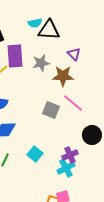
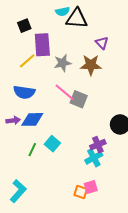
gray star: (41, 63) -> (63, 63), moved
pink line: (73, 103) -> (65, 92), moved
cyan square: (35, 154) -> (52, 144), moved

